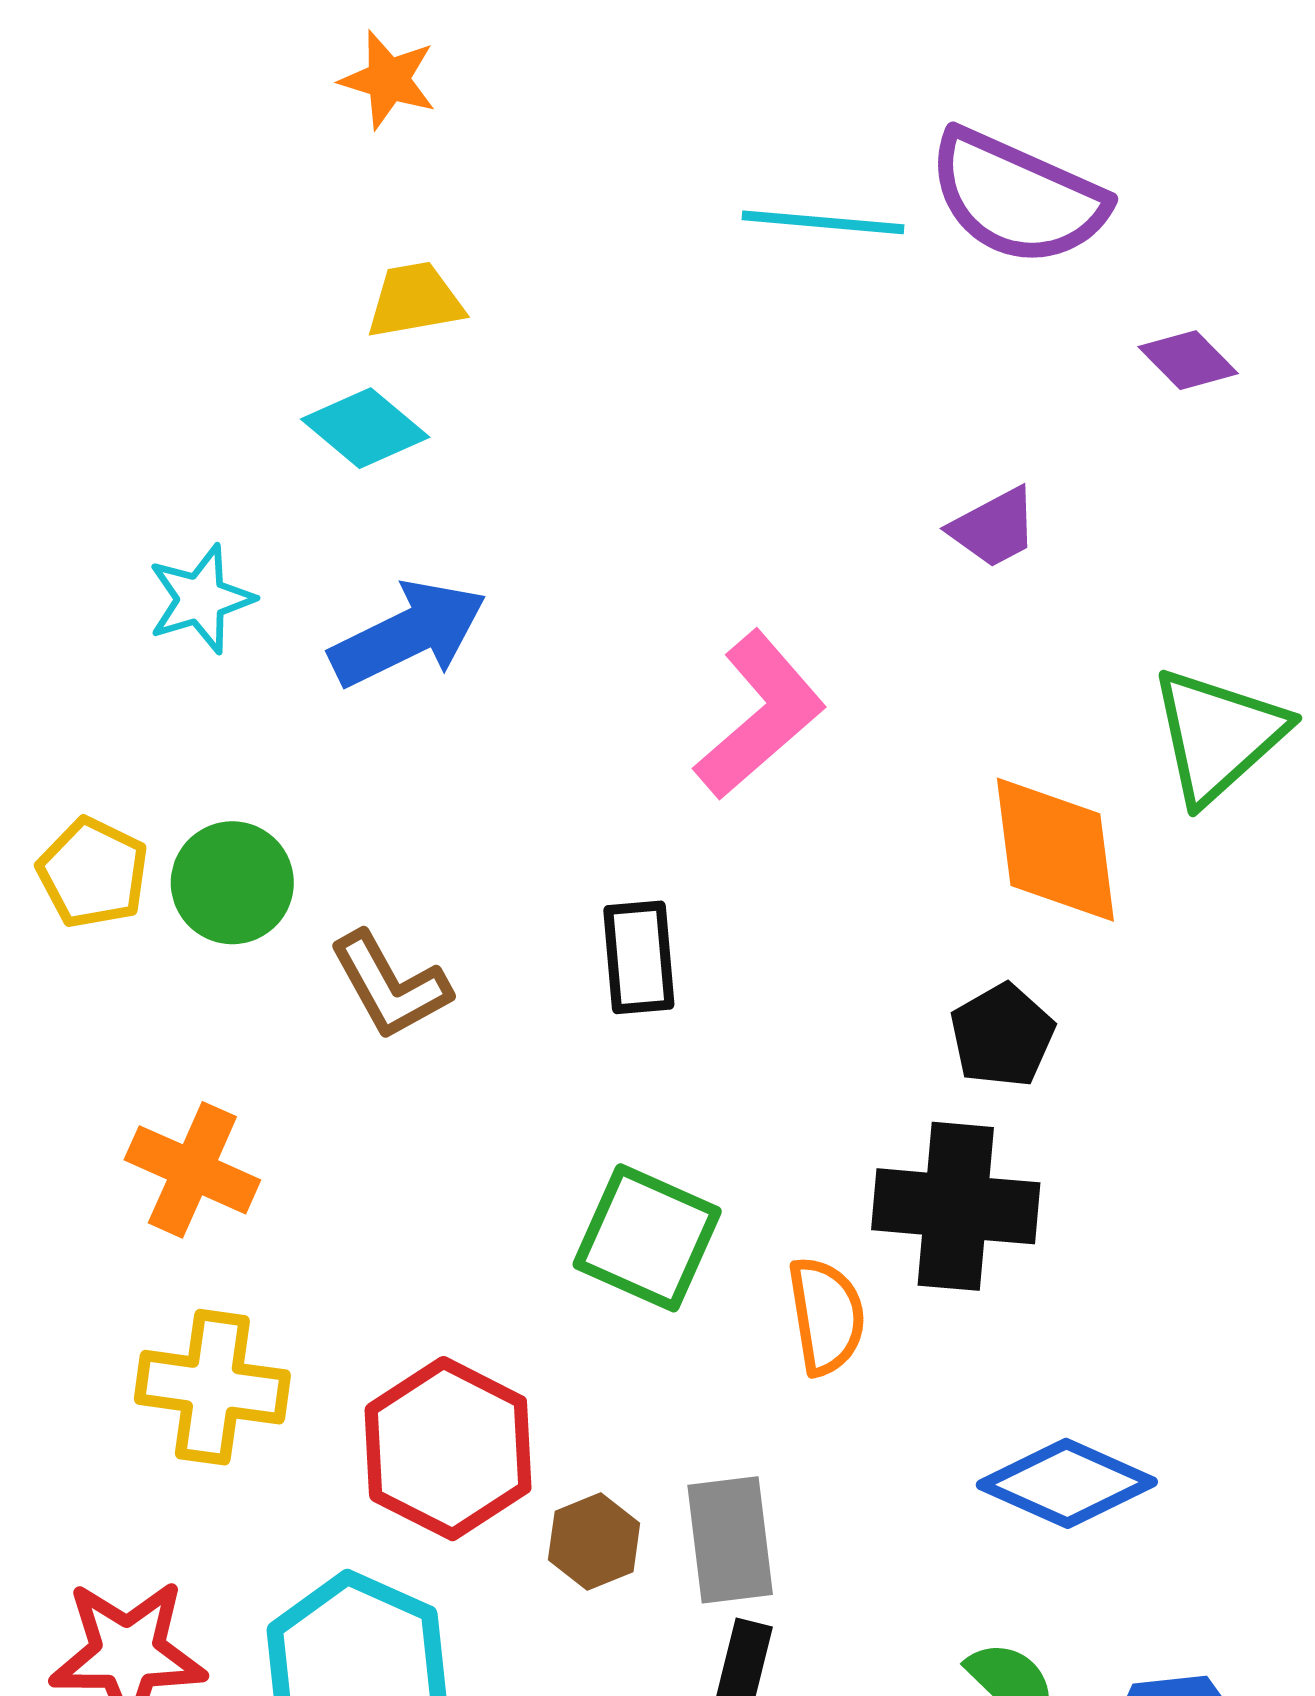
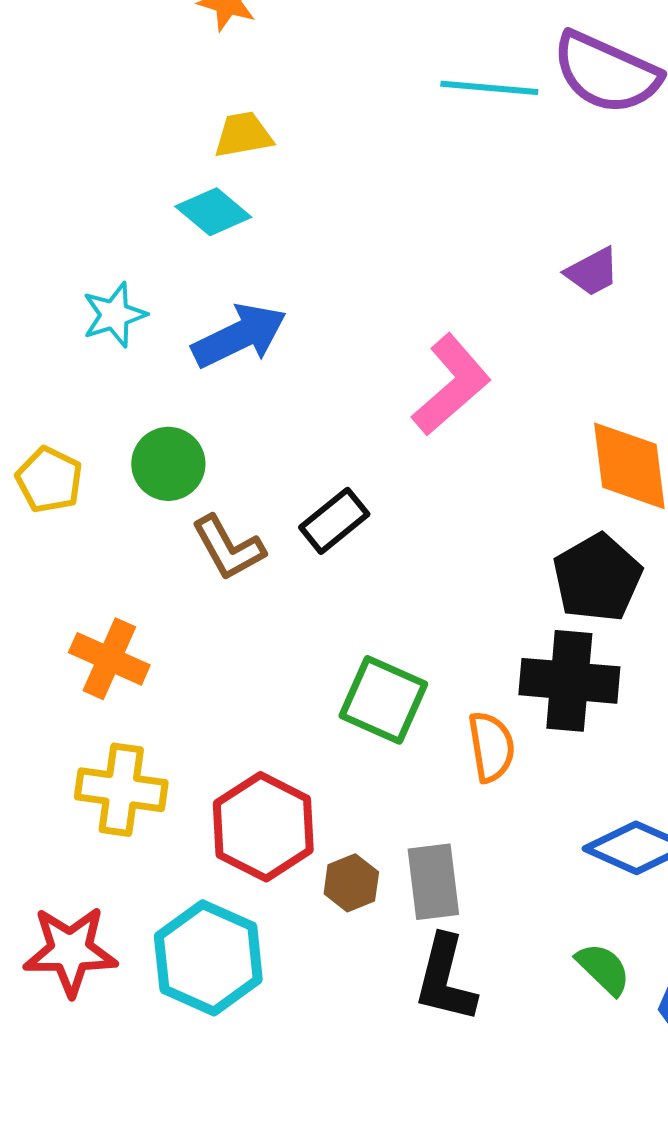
green circle: (232, 883) -> (168, 464), moved
black rectangle: (639, 957) -> (334, 521), moved, turned 56
black pentagon: (1002, 1035) -> (597, 578), size x1.4

